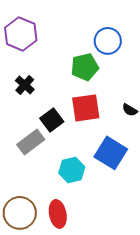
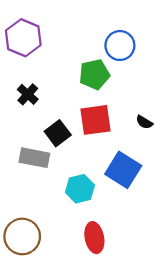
gray rectangle: (31, 142) -> (34, 158), turned 48
red ellipse: (58, 214) -> (94, 238), moved

